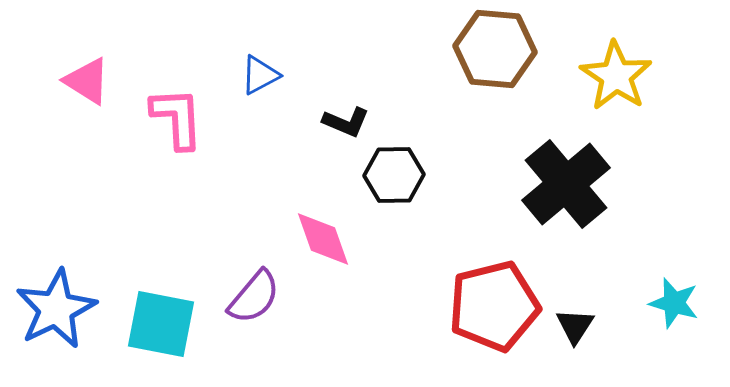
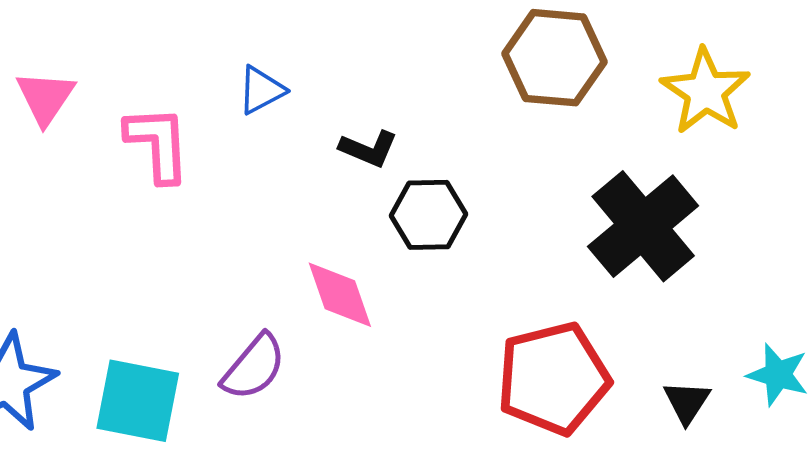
pink triangle: (87, 81) -> (45, 98), turned 32
black triangle: (575, 326) -> (687, 402), moved

